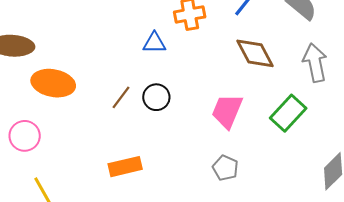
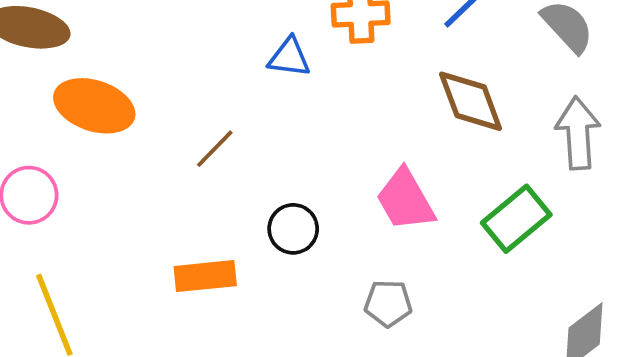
black circle: (156, 97) -> (293, 229), moved
pink trapezoid: (227, 111) -> (405, 200), turned -60
gray pentagon: (225, 168) -> (388, 303), turned -30

